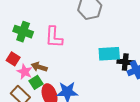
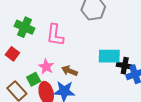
brown arrow: (39, 67) -> (69, 71), moved
pink star: (25, 72) -> (46, 67), moved

